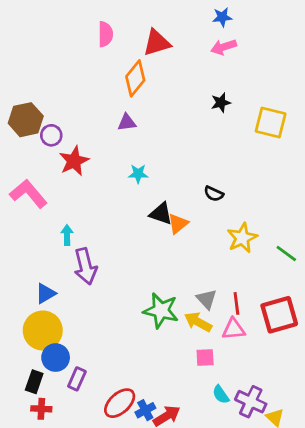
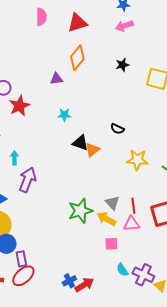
orange diamond: (135, 78) -> (77, 58), moved
yellow star: (242, 238) -> (137, 160), turned 30
purple arrow: (85, 266) -> (27, 180), turned -145
green star: (161, 311) -> (80, 211), turned -30
purple rectangle: (77, 379) -> (21, 259), turned -35
red ellipse: (120, 403) -> (23, 276), moved

